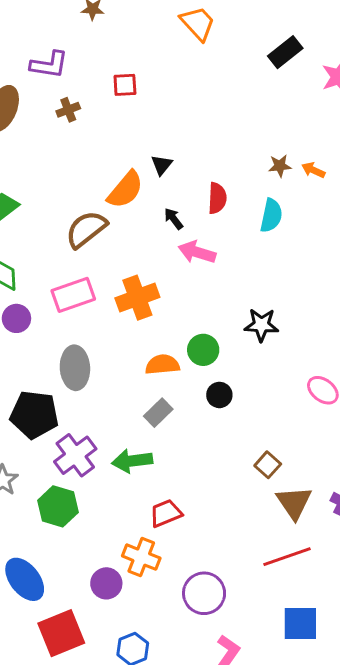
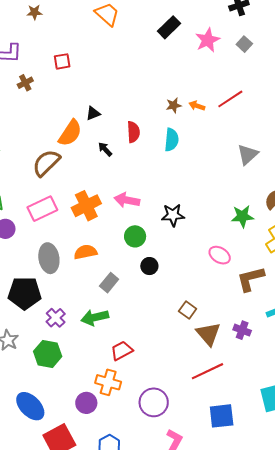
black triangle: (162, 165) -> (93, 113), turned 35
pink arrow: (197, 252) -> (127, 200), moved
orange semicircle: (162, 365) -> (85, 252), moved
purple cross: (75, 455) -> (56, 318), size x0.7

